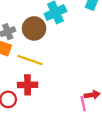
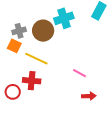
pink line: (83, 104) -> (80, 73), moved, turned -56

